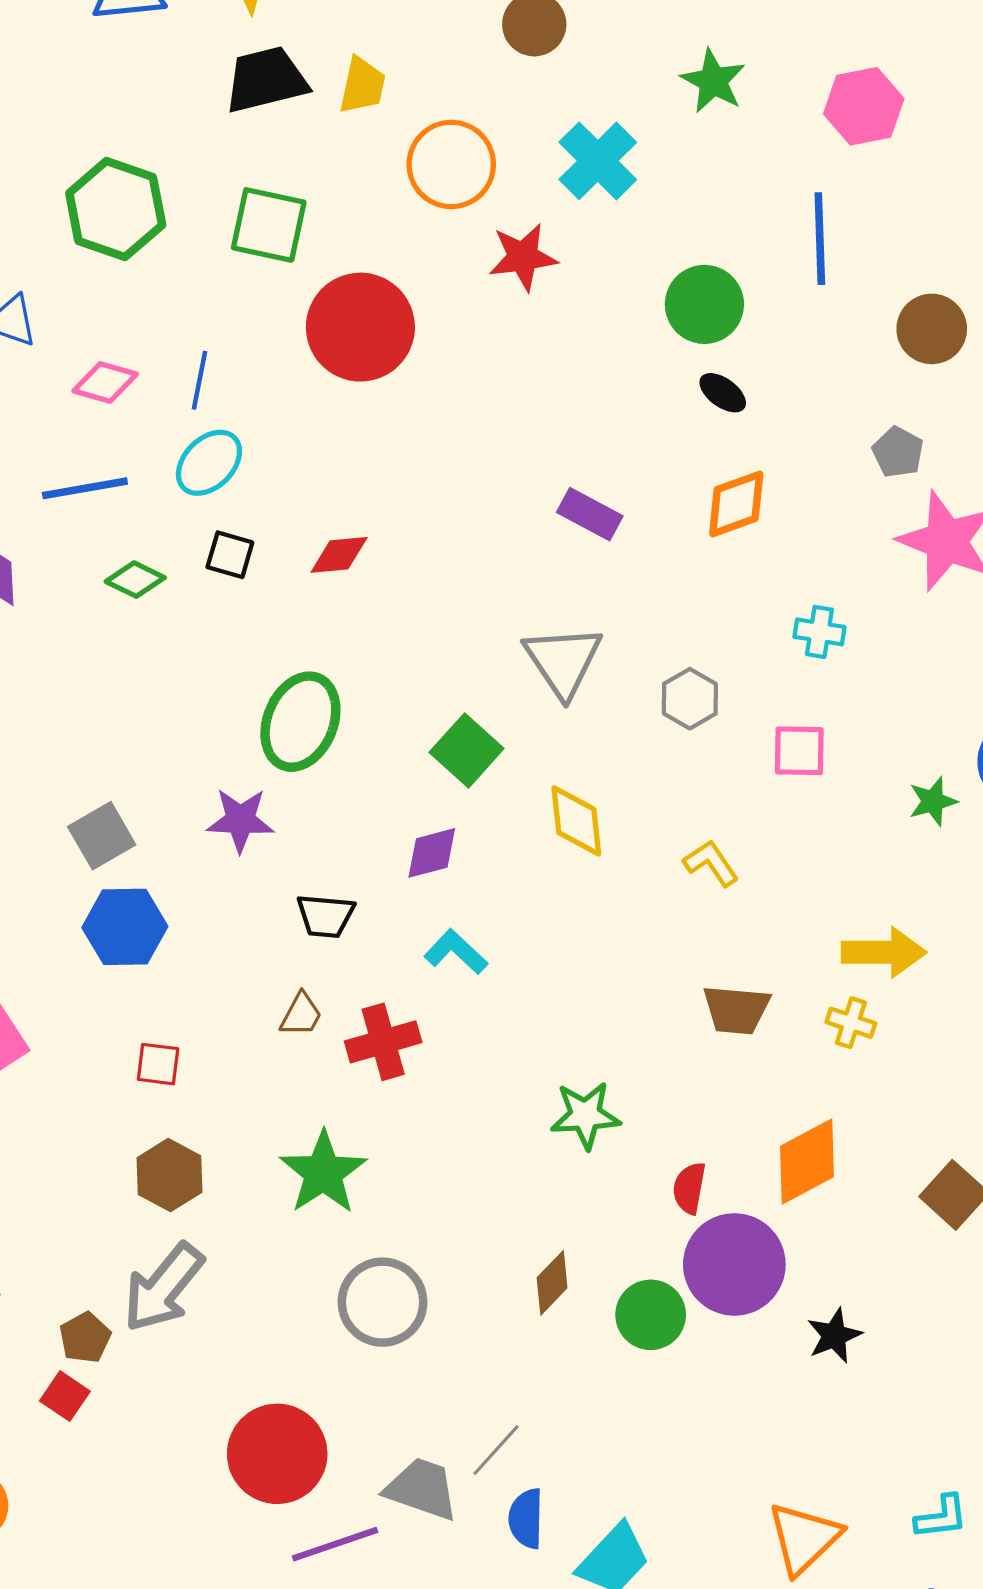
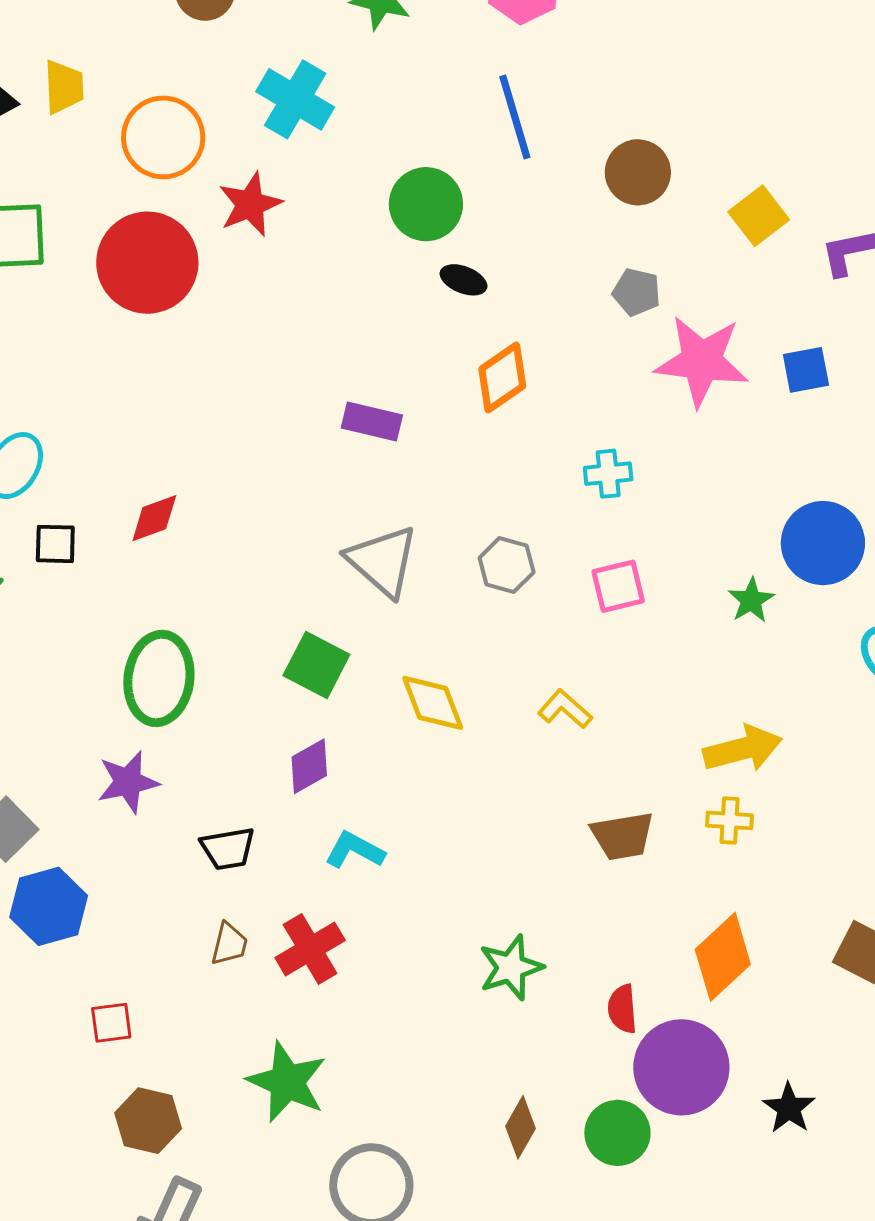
red circle: (360, 327) -> (147, 263), moved

